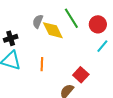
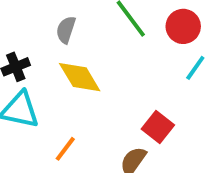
yellow diamond: (53, 30) -> (80, 77), moved
orange line: (42, 64) -> (65, 149), moved, turned 40

